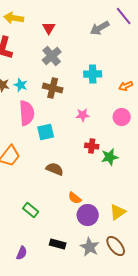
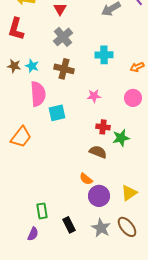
brown semicircle: (55, 169) -> (98, 152), moved
green rectangle: (31, 210) -> (42, 211), moved, turned 42
black rectangle: (58, 244) -> (69, 225), turned 49

